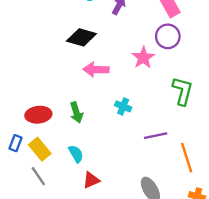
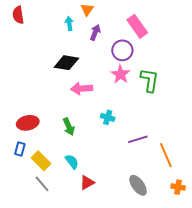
purple circle: (168, 36) -> (122, 50), moved
green L-shape: (183, 91) -> (150, 80), moved
red ellipse: (38, 115) -> (28, 123), moved
blue rectangle: (16, 143) -> (20, 149), moved

